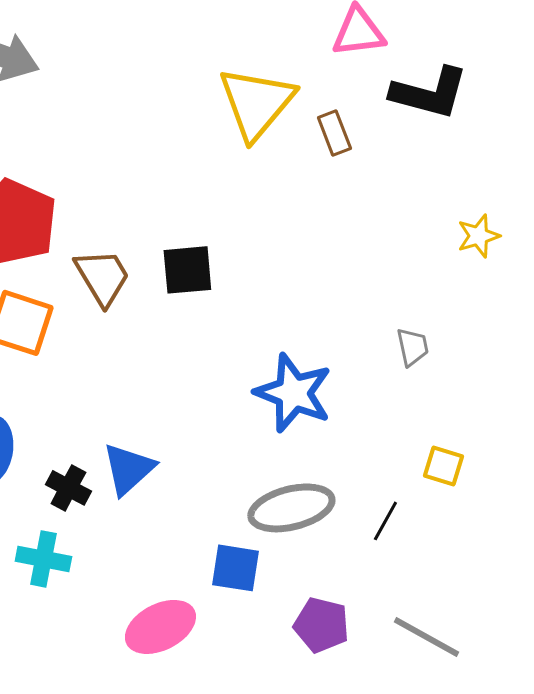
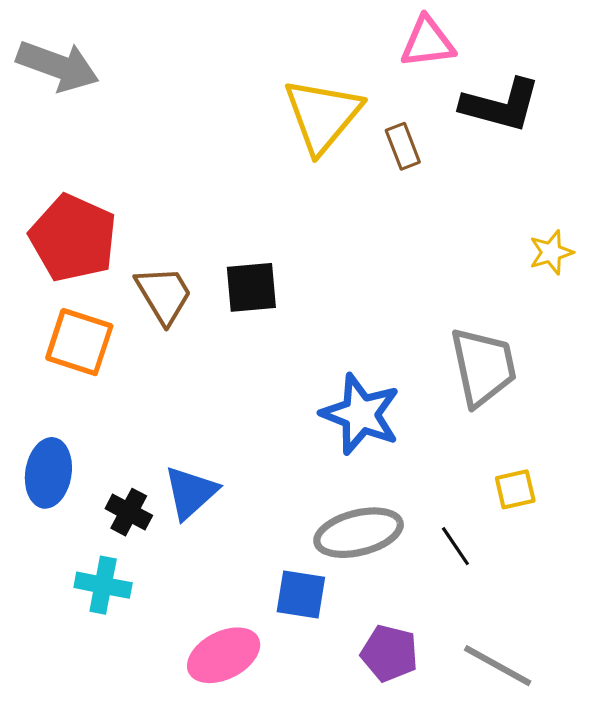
gray trapezoid: (412, 347) -> (483, 367), size x2.0
yellow square: (443, 466) -> (515, 489), turned -30
black line: (385, 521) -> (455, 546), turned -63

